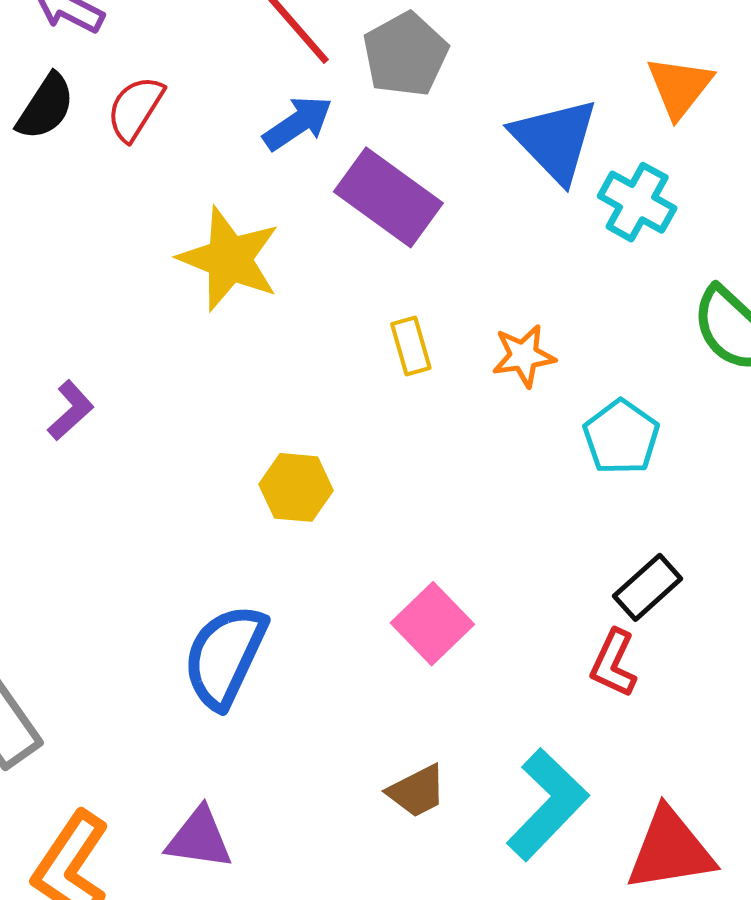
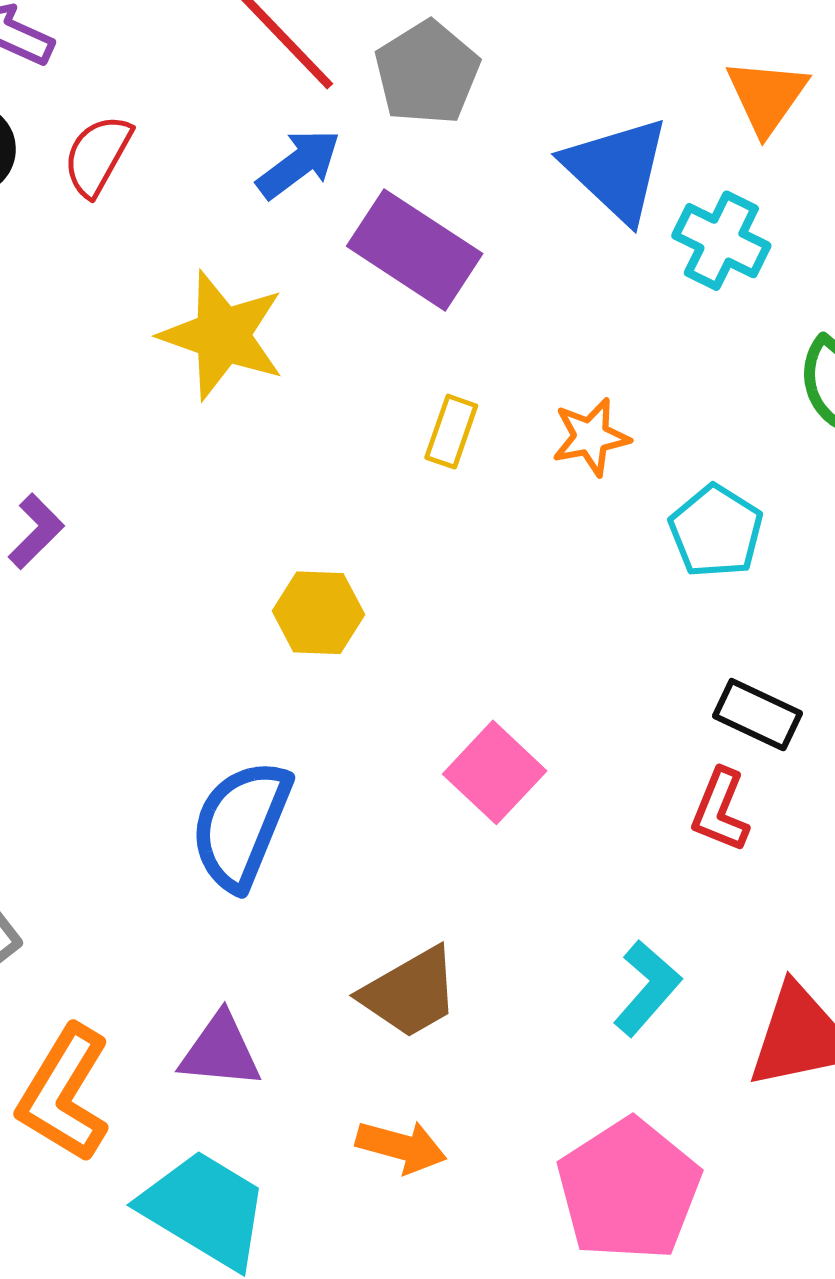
yellow rectangle: (411, 346) -> (451, 432), turned 38
black rectangle: (648, 587) -> (758, 715), turned 70
brown trapezoid: (417, 791) -> (410, 993), moved, size x1.4
cyan L-shape: (547, 804) -> (647, 988), size x0.7

